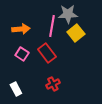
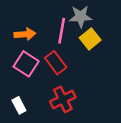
pink square: (22, 54) -> (26, 64), size x1.5
red cross: (53, 84) -> (63, 99), size x1.5

